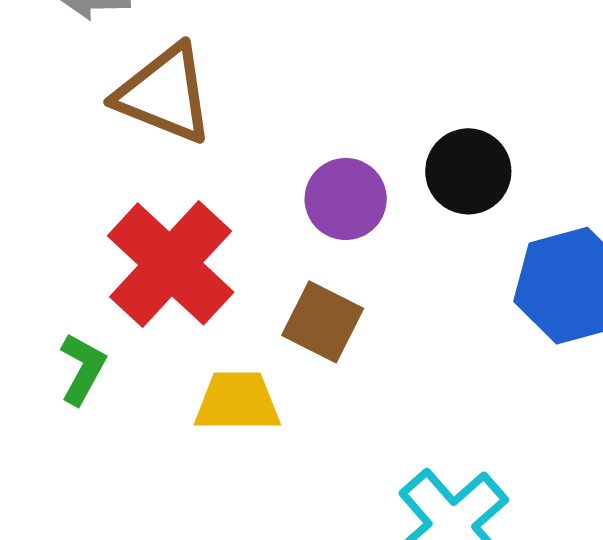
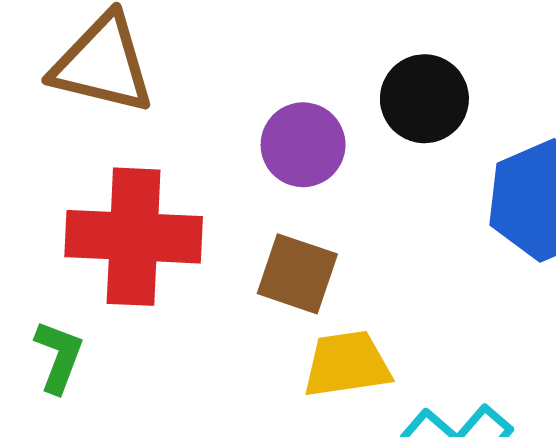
red cross: (171, 264) -> (134, 237), turned -32
yellow trapezoid: (237, 402) -> (347, 364), moved

